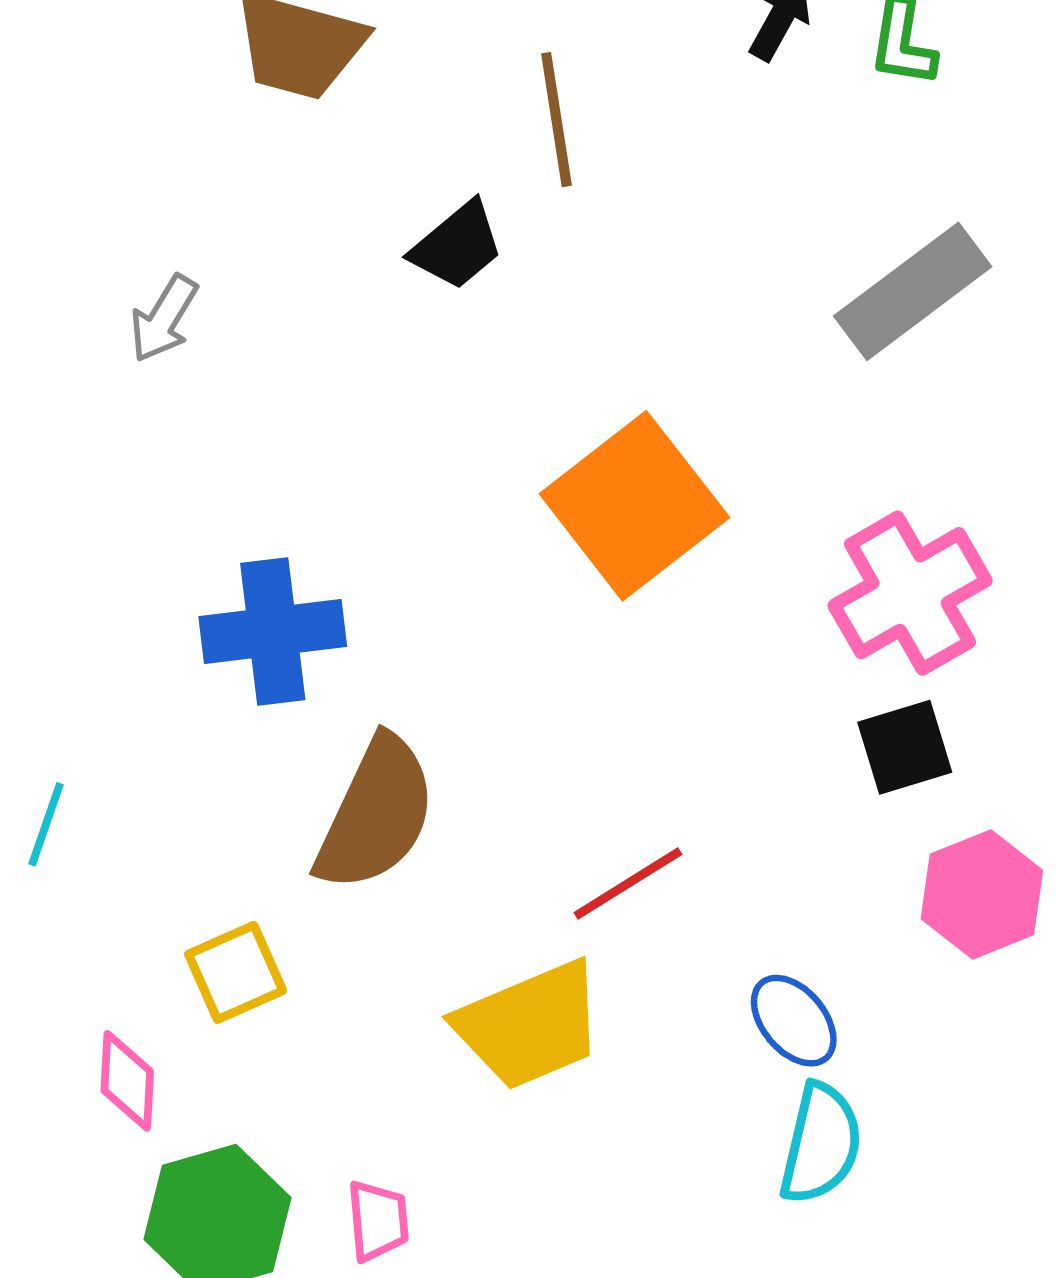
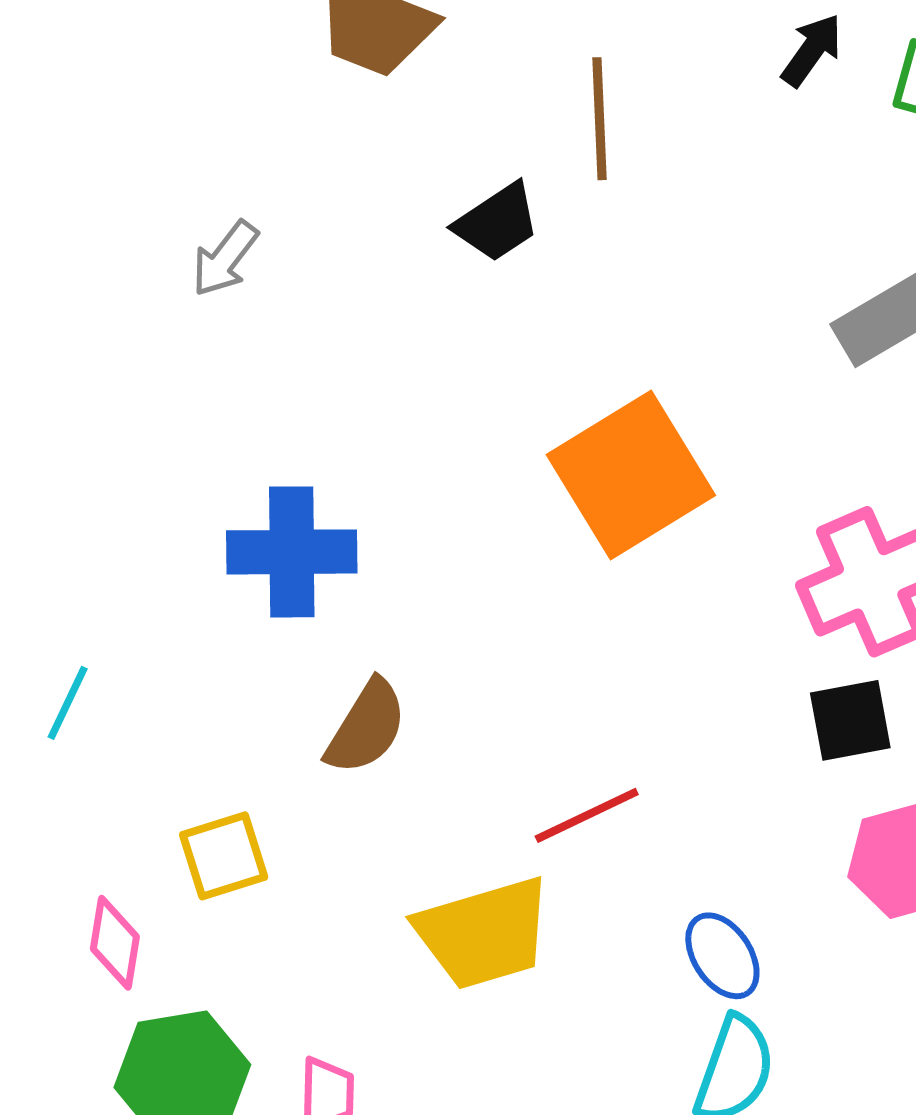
brown semicircle: (376, 814) -> (366, 727), size x0.7

